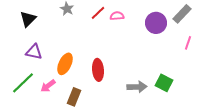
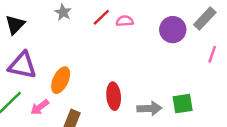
purple triangle: (34, 52) -> (22, 65), size x1.4
red ellipse: (98, 70) -> (114, 96), moved
green square: (164, 83) -> (183, 104), turned -36

